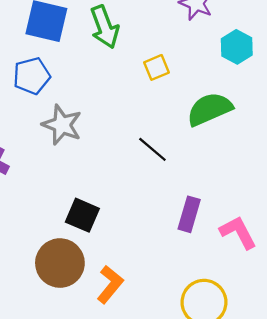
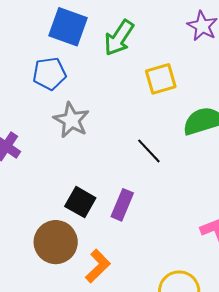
green arrow: (105, 27) -> (119, 38), turned 48
yellow square: (157, 67) -> (161, 79), size x1.4
purple rectangle: (189, 214) -> (122, 205), moved

